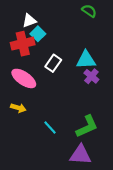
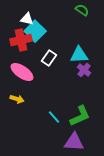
white triangle: (29, 21) -> (27, 19), turned 32
cyan square: (38, 34) -> (35, 31), size x1.5
cyan line: (50, 128) -> (54, 117), moved

